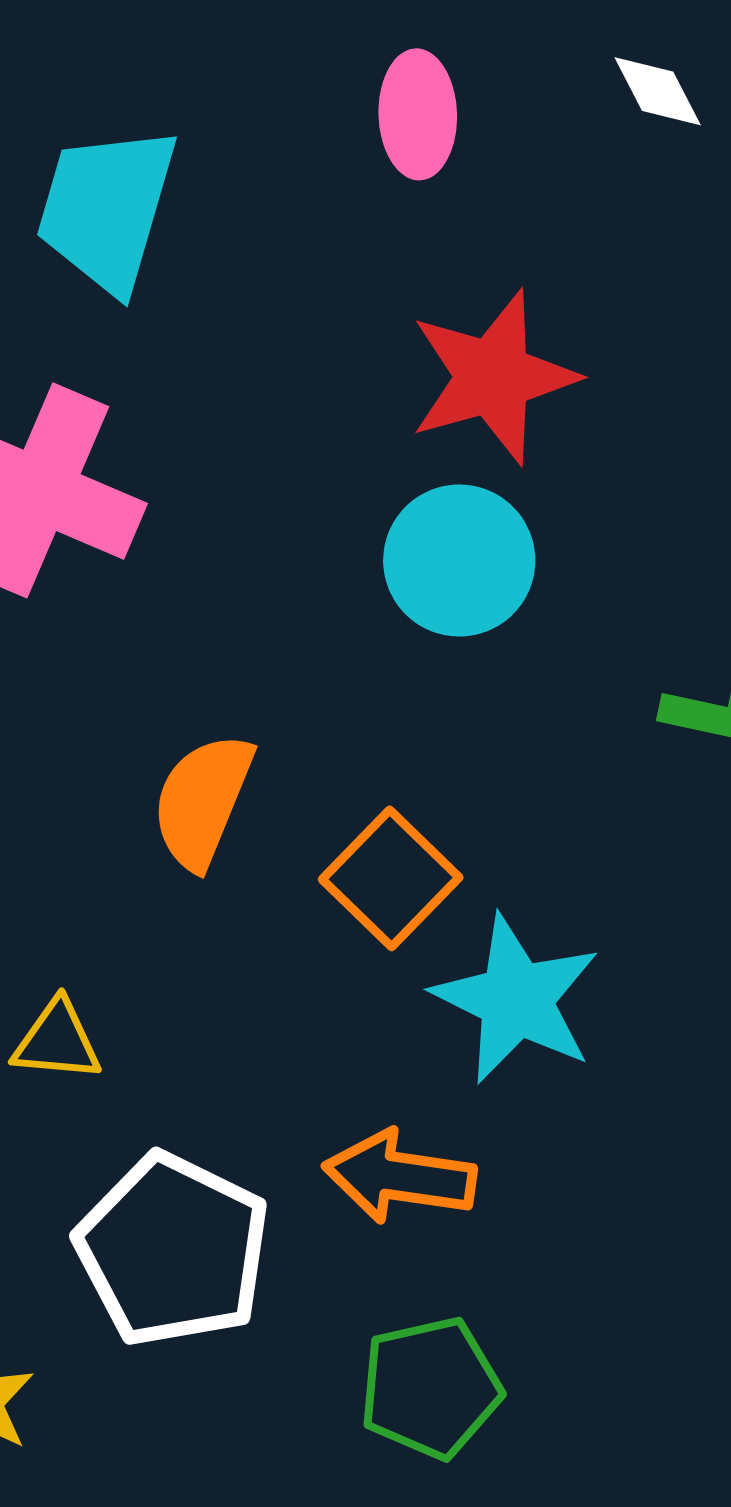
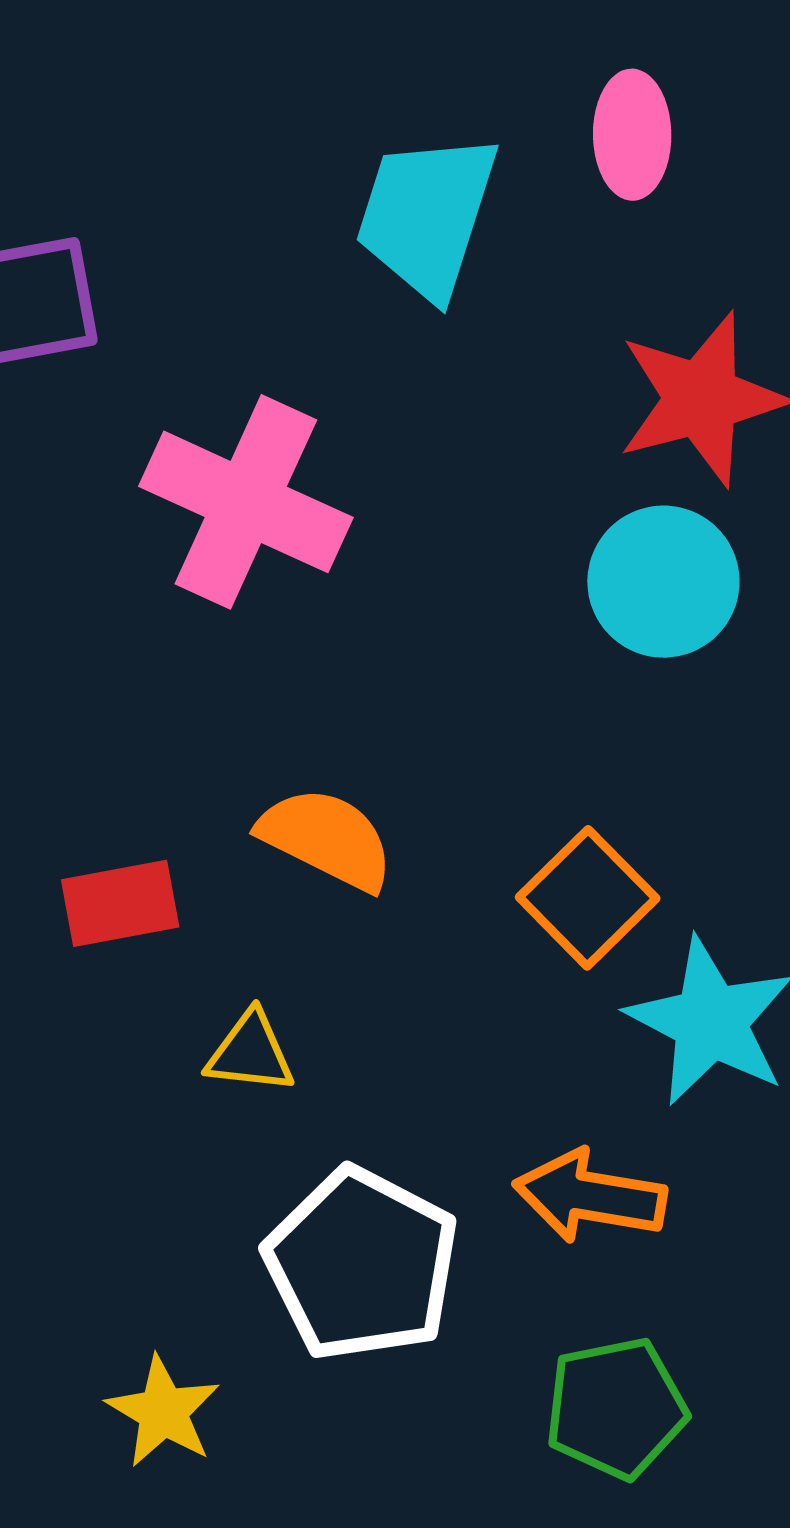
cyan trapezoid: (107, 209) -> (427, 215), moved
orange semicircle: (202, 801) -> (327, 839), moved, turned 93

